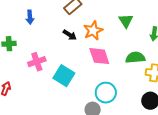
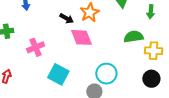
pink diamond: (99, 56) -> (82, 37), moved
cyan square: (64, 76) -> (58, 74), moved

